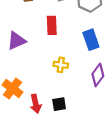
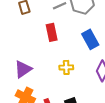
purple triangle: (16, 41) -> (23, 69), moved

